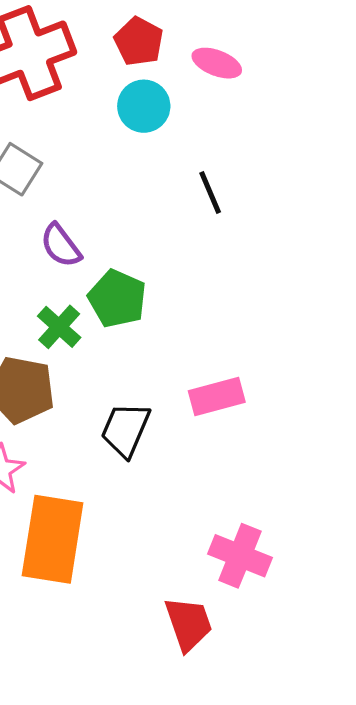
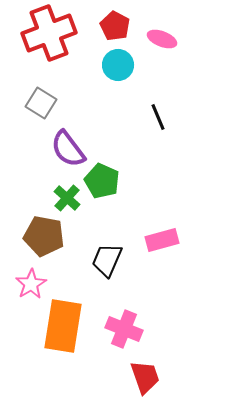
purple semicircle: (61, 246) -> (68, 149), size x1.4
pink cross: (240, 556) -> (124, 329), moved

